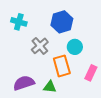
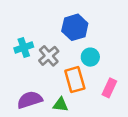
cyan cross: (19, 22) -> (24, 48), moved, turned -35

